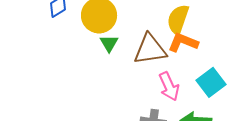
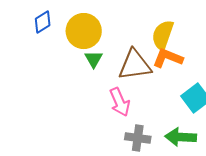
pink arrow: (169, 86) -> (120, 102), moved

